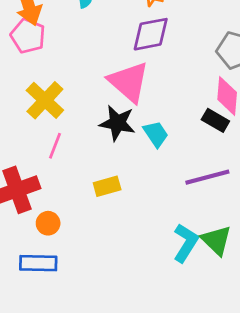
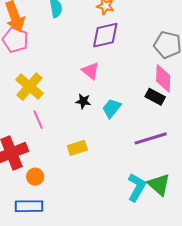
pink triangle: (129, 82) -> (90, 71), size x0.6
black star: (117, 123) -> (83, 101), size x0.6
cyan trapezoid: (156, 134) -> (112, 108), turned -105
pink line: (55, 146) -> (38, 120), turned -42

